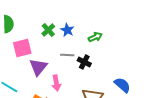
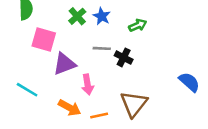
pink square: (22, 48) -> (44, 39), turned 30
purple triangle: (38, 67) -> (64, 64), turned 30
blue semicircle: (122, 85) -> (189, 82), moved

